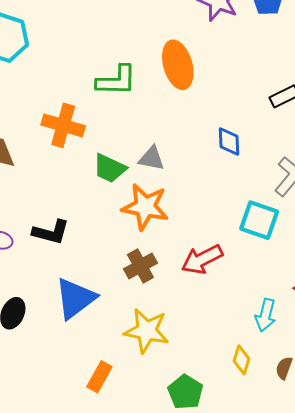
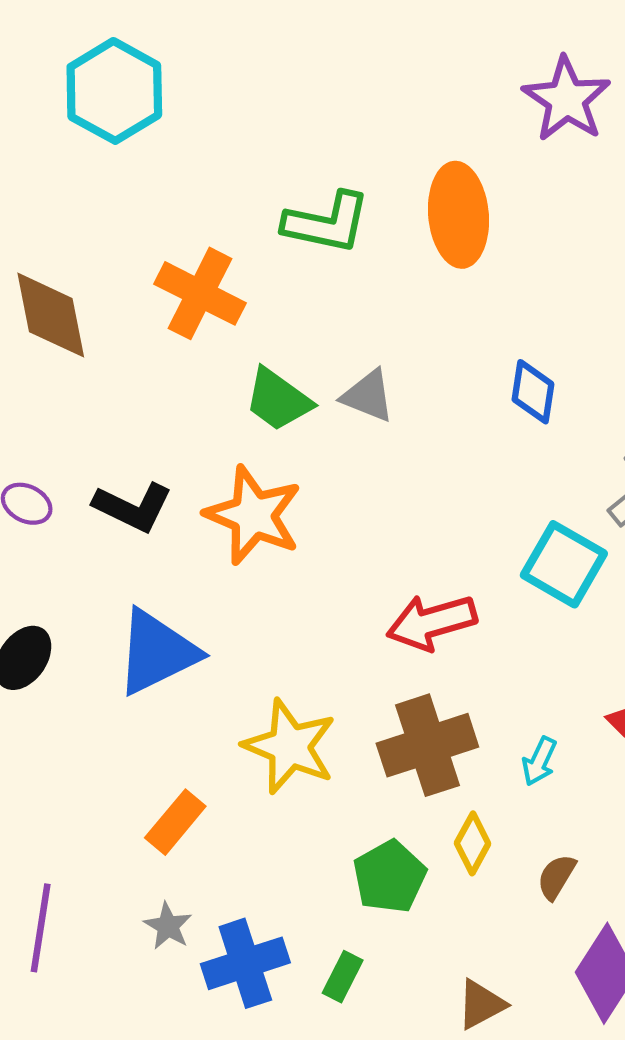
orange star: (145, 207) -> (253, 515), moved
brown cross: (140, 266) -> (427, 745), moved, size x1.4
cyan arrow: (265, 315) -> (539, 761), size x0.7
green pentagon: (185, 392) -> (389, 877), moved

